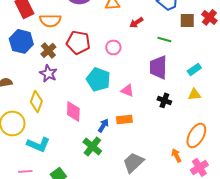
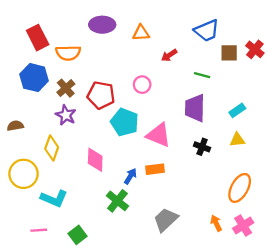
red pentagon: (78, 42) -> (101, 95), moved
pink triangle: (127, 90) -> (159, 135), size x1.6
orange arrow: (176, 155) -> (216, 223), moved

